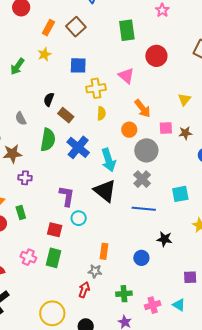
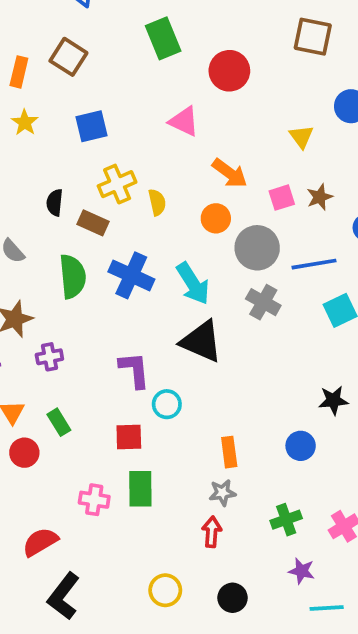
yellow cross: (96, 88) -> (117, 184), moved
blue line: (144, 209) -> (314, 264), moved
yellow circle: (52, 313) -> (165, 590), size x0.7

